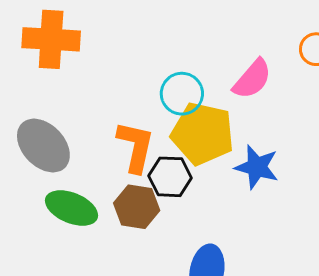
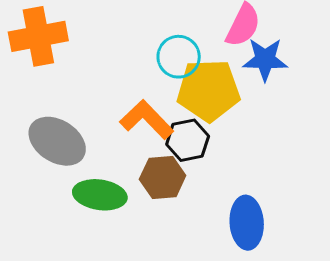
orange L-shape: (135, 147) -> (147, 120), turned -42
blue star: (257, 167) -> (265, 59), moved

